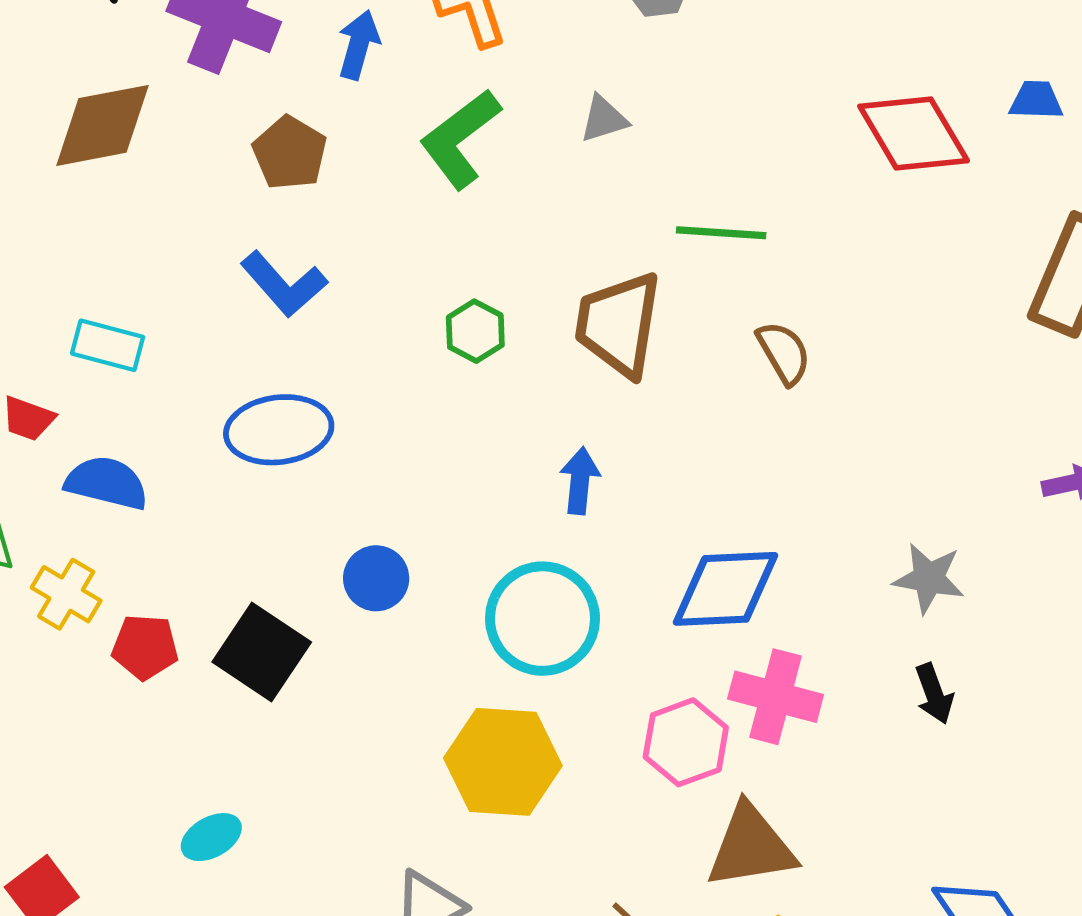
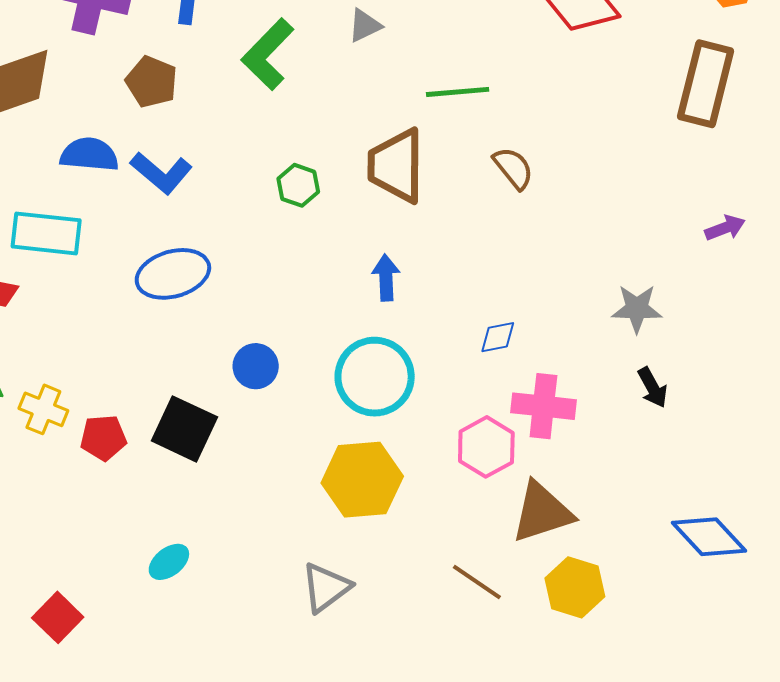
cyan rectangle: (108, 345) -> (46, 233), size x1.4
blue semicircle: (107, 483) -> (89, 155), moved
blue diamond: (726, 589) -> (498, 337), size x0.5

